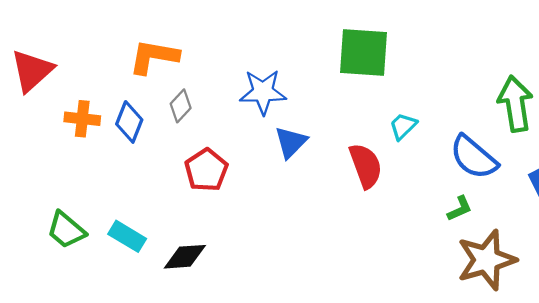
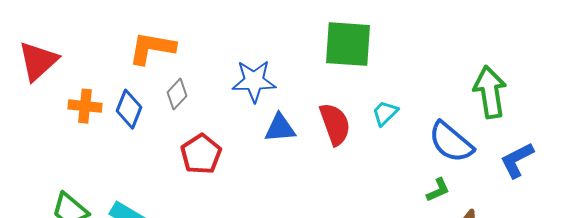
blue triangle: (291, 142) -> (280, 128), turned 40
red semicircle: (366, 166) -> (335, 124), moved

